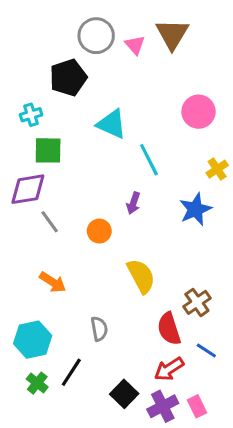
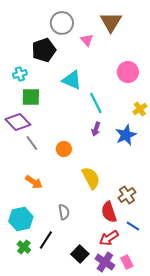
pink triangle: (135, 45) -> (87, 40), moved
purple diamond: (28, 189) -> (18, 122), turned 55
purple arrow: (133, 203) -> (96, 129), moved
purple cross: (163, 406) -> (105, 262), turned -30

